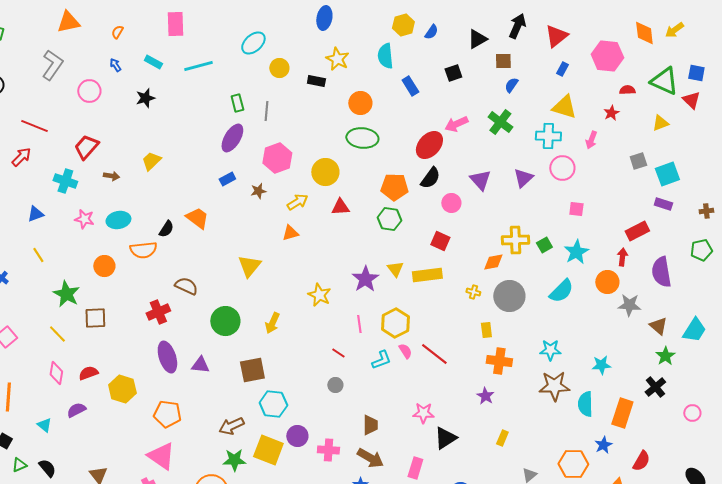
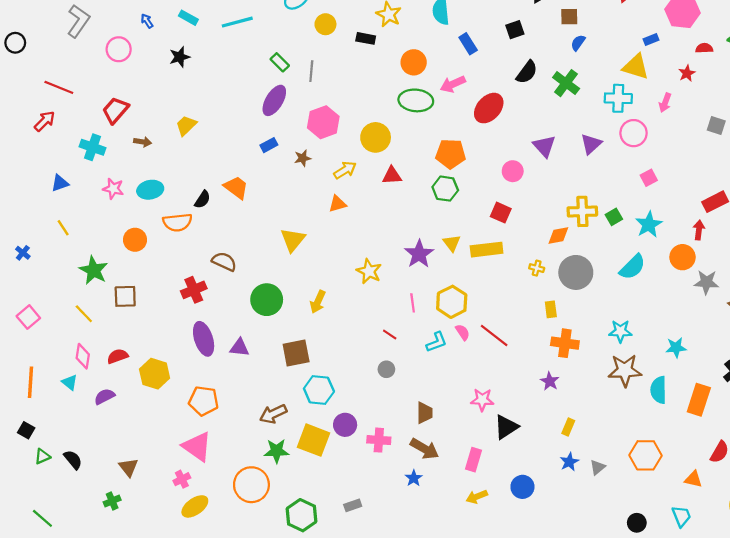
blue rectangle: (562, 69) -> (651, 39), moved, turned 40
green rectangle: (237, 103) -> (280, 62), turned -30
pink arrow: (456, 124) -> (453, 84), moved
gray square: (638, 161) -> (716, 125), turned 36
black semicircle: (430, 178) -> (527, 72), moved
pink square: (576, 209) -> (649, 178), turned -35
cyan triangle: (44, 425) -> (70, 382), moved
blue star: (603, 445) -> (569, 462), moved

